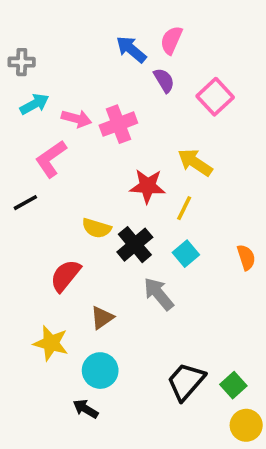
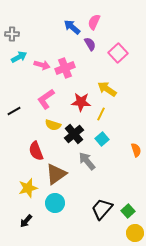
pink L-shape: (51, 159) -> (46, 99), moved
orange semicircle: (246, 257) -> (136, 150), moved
red semicircle: (65, 276) -> (36, 151), turned -60
brown triangle: (102, 318) -> (56, 174), size x1.6
yellow star: (51, 343) -> (28, 188), turned -30
black arrow: (86, 409) -> (26, 221), moved, turned -80

